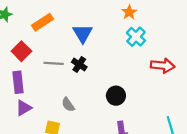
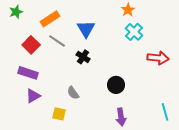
gray line: (54, 63) -> (57, 41), moved, turned 30
purple rectangle: (18, 82) -> (28, 73), turned -66

